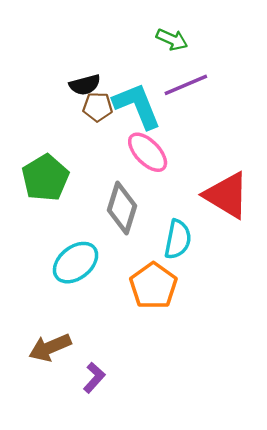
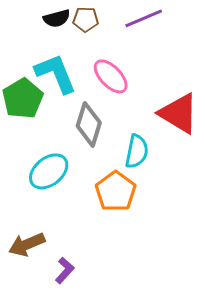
cyan L-shape: (137, 106) -> (56, 73), moved
brown pentagon: (98, 107) -> (86, 19), moved

